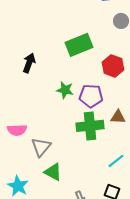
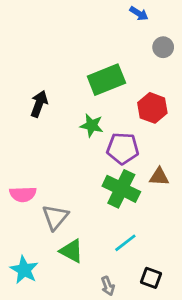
green star: (65, 90) -> (92, 125), moved
green cross: (90, 126) -> (121, 189), turned 32
cyan line: (116, 161) -> (125, 243), moved

